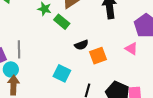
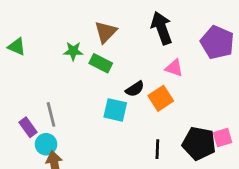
pink triangle: (131, 49) -> (174, 68), moved
cyan square: (62, 73) -> (115, 110), moved

